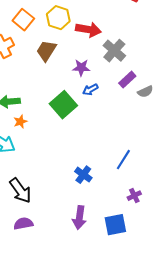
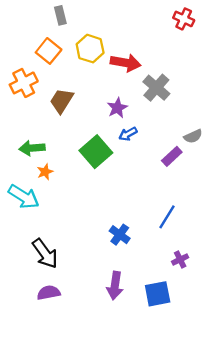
brown trapezoid: (46, 51) -> (62, 101), moved
purple star: (81, 68) -> (117, 108), turned -30
purple rectangle: (127, 80) -> (172, 156), moved

